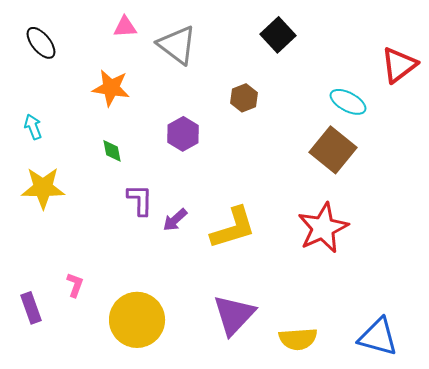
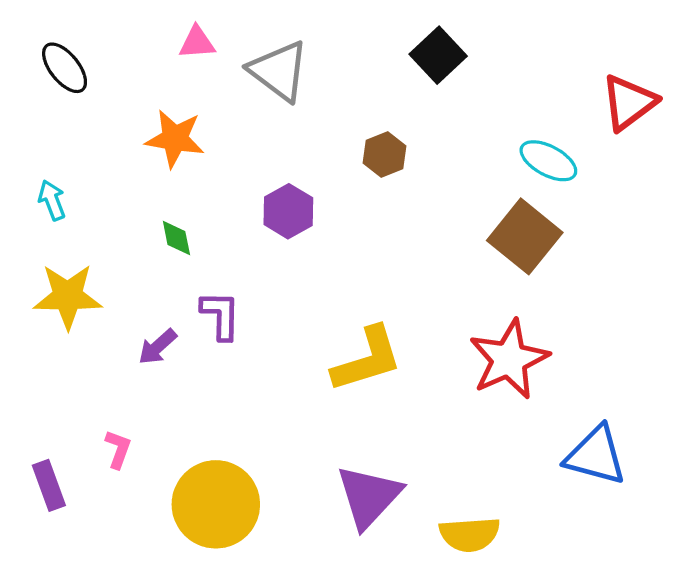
purple arrow: (175, 220) -> (158, 347), moved
blue triangle: (378, 337) -> (596, 455), moved

